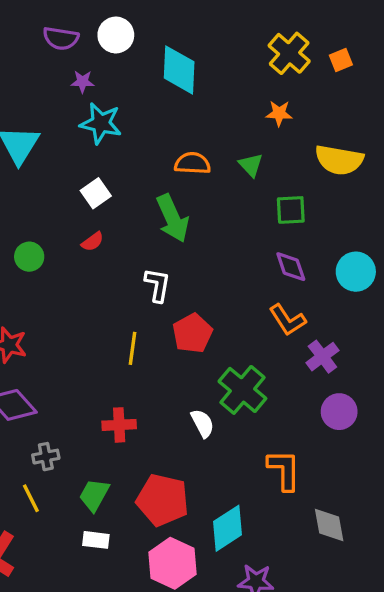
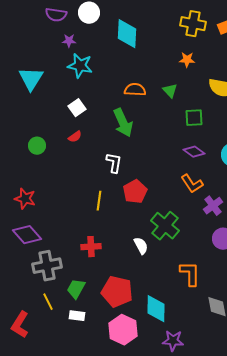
yellow cross: (289, 53) -> (193, 24), turned -30
purple diamond: (291, 267) -> (194, 152), turned -35
gray cross: (46, 457) -> (47, 266), size x1.8
yellow line: (31, 498) -> (48, 302), moved
cyan diamond: (227, 528) -> (156, 309), turned -56

